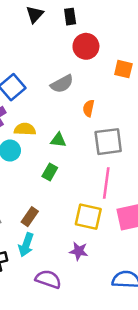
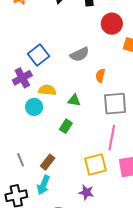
red circle: (86, 46) -> (112, 24), moved
yellow square: (88, 217) -> (96, 164), turned -30

